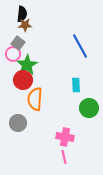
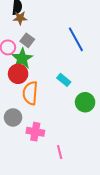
gray square: (18, 43) -> (27, 40), moved
cyan rectangle: (76, 85) -> (64, 80), moved, turned -48
pink cross: (65, 137) -> (35, 132), moved

